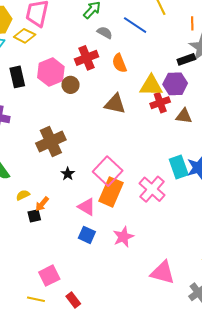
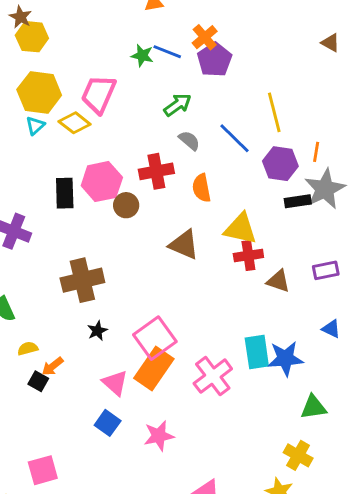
black rectangle: (17, 77) -> (65, 193), moved
purple hexagon: (175, 84) -> (280, 164), moved
black square: (34, 216) -> (38, 381), turned 32

